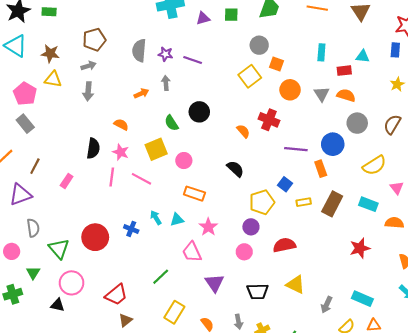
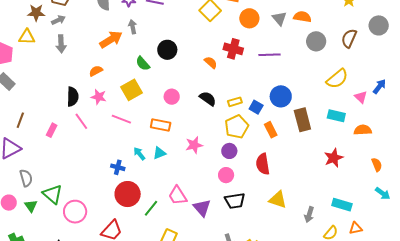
brown star: (50, 53) -> (36, 13), moved
orange arrow: (141, 93) -> (111, 39), size x1.6
orange semicircle: (121, 124) -> (96, 71), turned -48
blue circle: (333, 144) -> (281, 96), moved
purple line: (296, 149) -> (269, 55), moved
pink circle: (184, 161) -> (172, 97), moved
orange rectangle: (321, 169) -> (271, 130), moved
pink line: (112, 177) -> (81, 121), moved, turned -36
orange rectangle: (194, 194) -> (161, 125), moved
yellow rectangle: (304, 202) -> (235, 102), moved
brown rectangle: (332, 204) -> (302, 120), turned -35
pink star: (208, 227) -> (194, 145), moved, turned 30
red circle: (95, 237) -> (128, 194), moved
red semicircle: (284, 245) -> (263, 164), turned -80
pink trapezoid: (192, 252) -> (178, 196), moved
green triangle: (33, 273) -> (31, 206), moved
pink circle: (72, 283) -> (75, 212), moved
black trapezoid: (257, 292) -> (235, 201), moved

